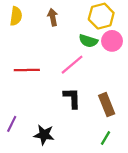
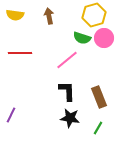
yellow semicircle: (16, 16) -> (15, 15), turned 90
red line: (27, 70) -> (20, 53), moved
black star: (44, 135) -> (70, 118), moved

